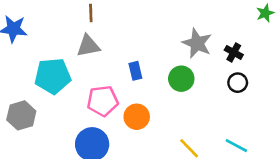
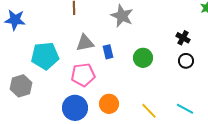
gray star: (197, 43) -> (122, 16), moved
gray triangle: (88, 46) -> (85, 43), moved
orange circle: (137, 117) -> (109, 104), moved

